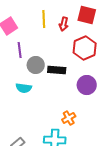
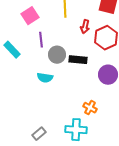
red arrow: (64, 24) -> (85, 27), moved
orange cross: (69, 118) -> (90, 108), turned -32

